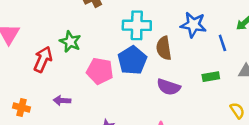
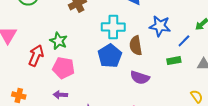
blue line: (222, 43) -> (184, 41), turned 64
pink pentagon: (100, 71) -> (63, 68), moved
green rectangle: (211, 77) -> (174, 61), moved
purple arrow: (62, 100) -> (60, 95), moved

